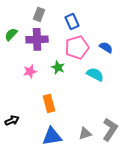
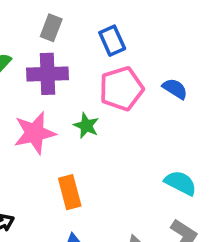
pink star: (30, 71) -> (35, 133), size x1.6
cyan semicircle: (95, 74) -> (181, 183), moved

